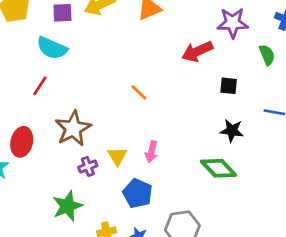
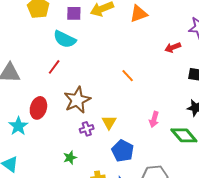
red arrow: (197, 51) -> (173, 47), size x0.7
pink arrow: (151, 152) -> (154, 119), moved
green star: (67, 206) -> (70, 158), size x0.6

